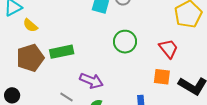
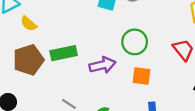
orange square: (162, 77) -> (142, 76), moved
purple arrow: (91, 81) -> (102, 65), moved, turned -35

